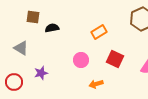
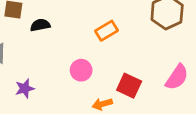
red square: (115, 59) -> (129, 86), moved

